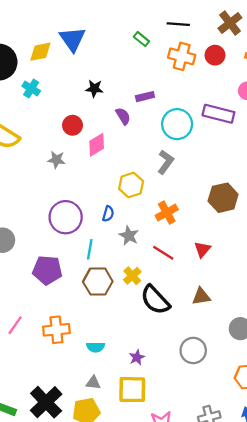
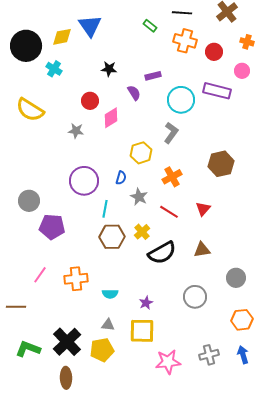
red circle: (215, 55) -> (214, 52), moved
purple pentagon: (47, 270) -> (52, 227), moved
black semicircle: (155, 300) -> (162, 253), turned -76

